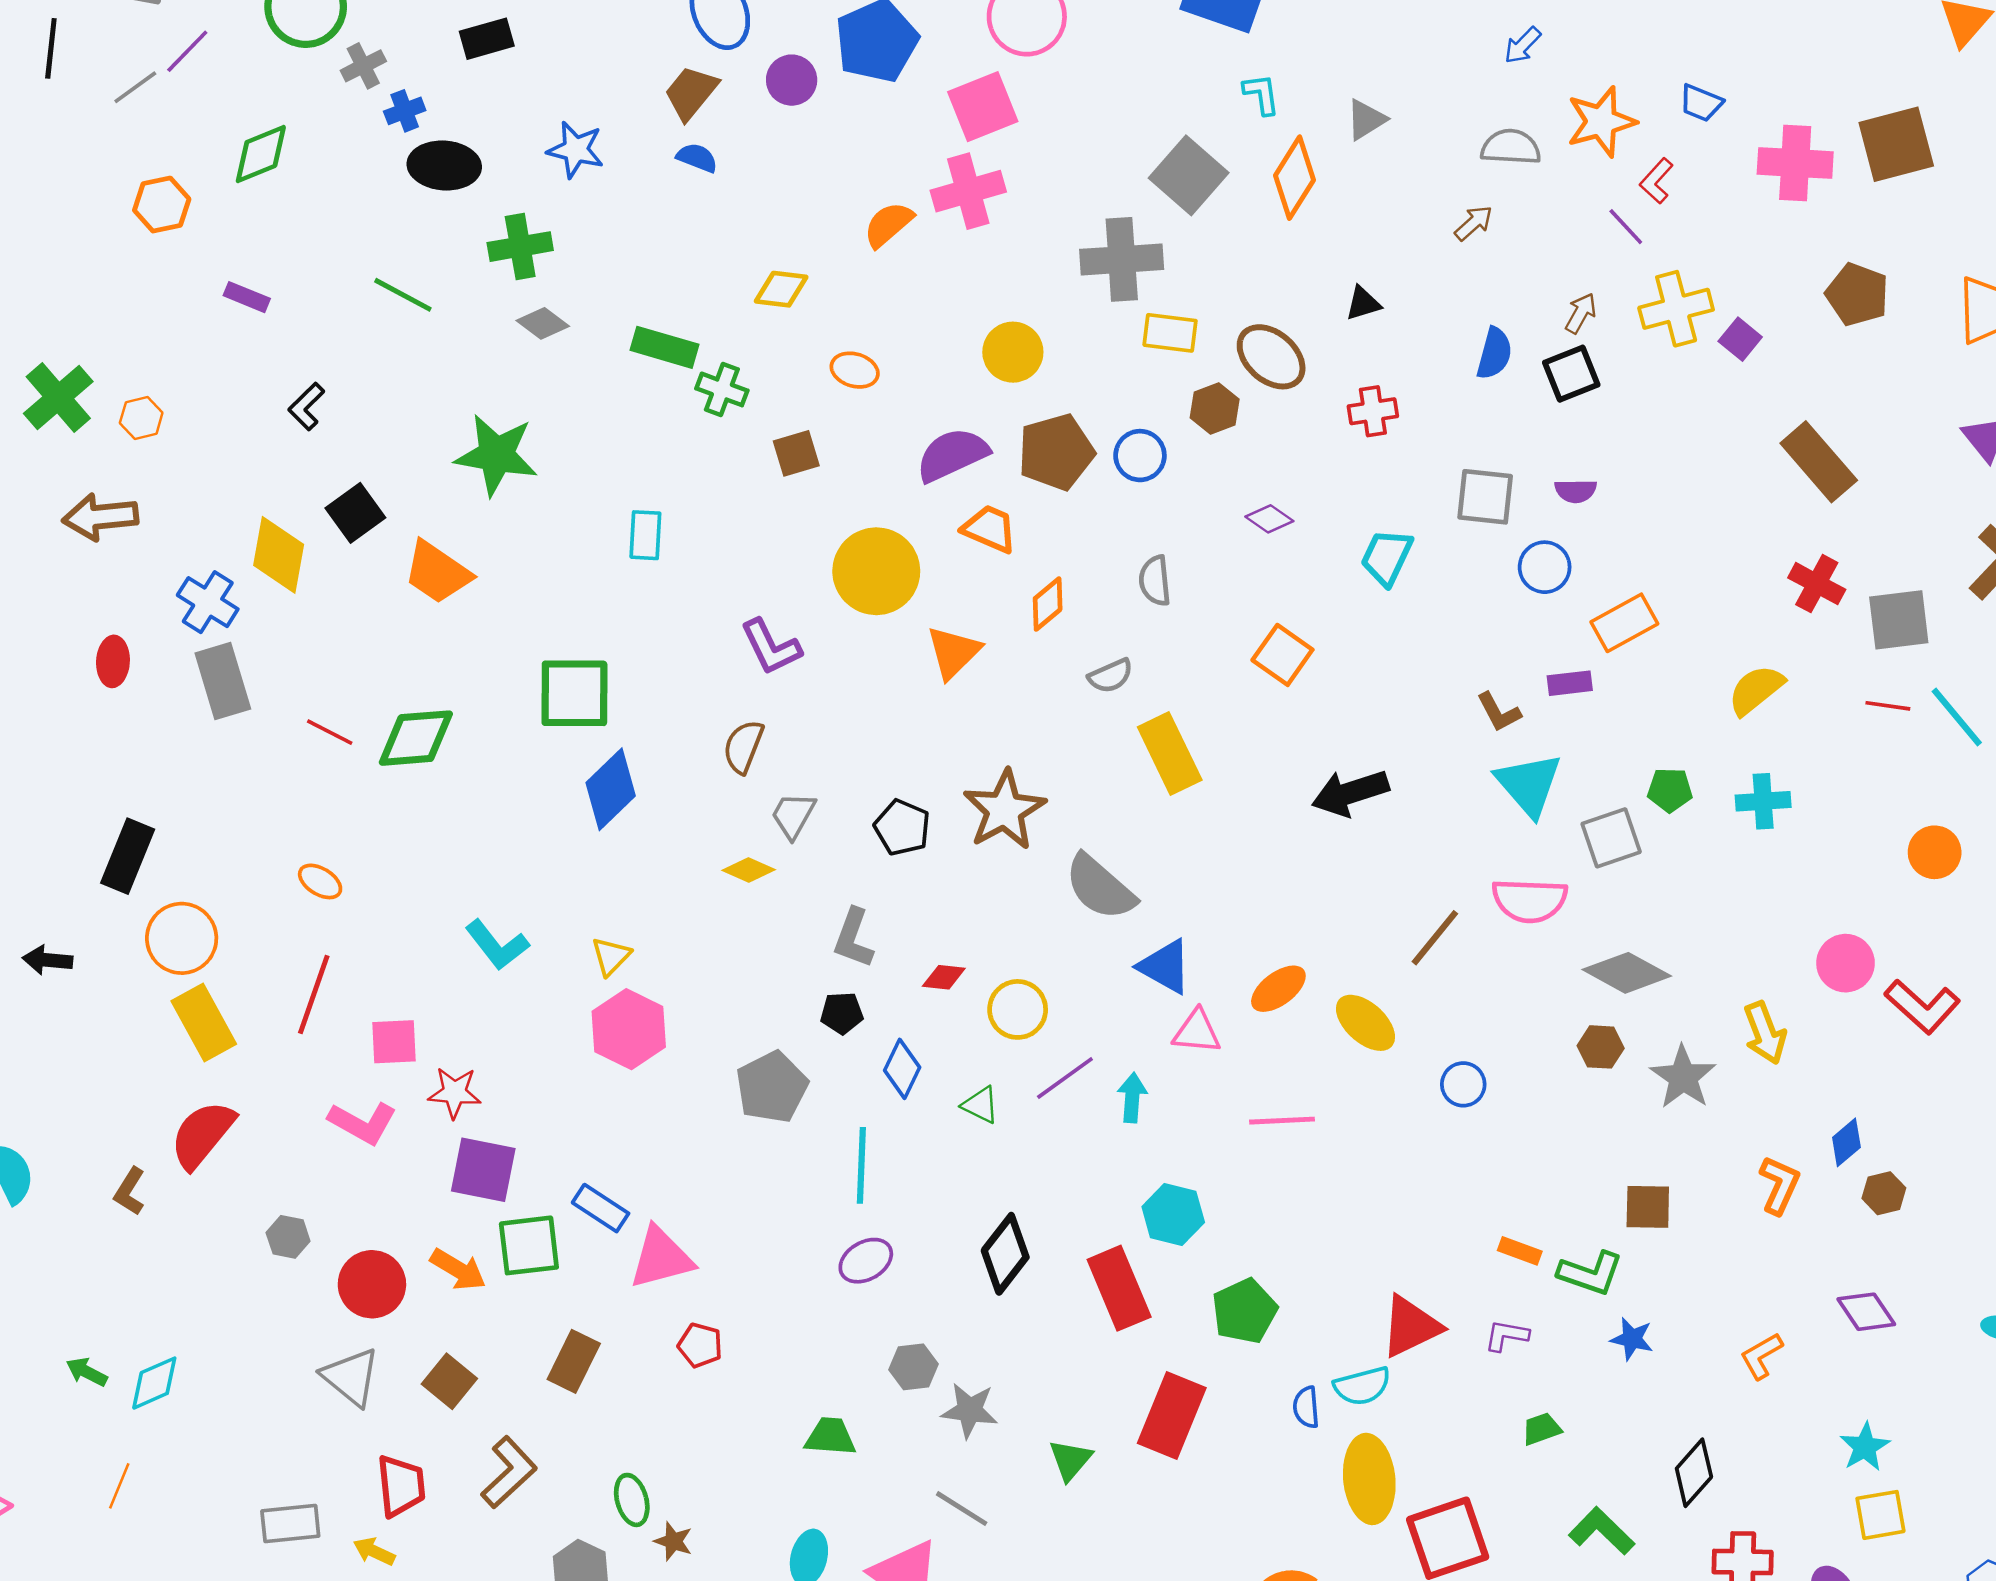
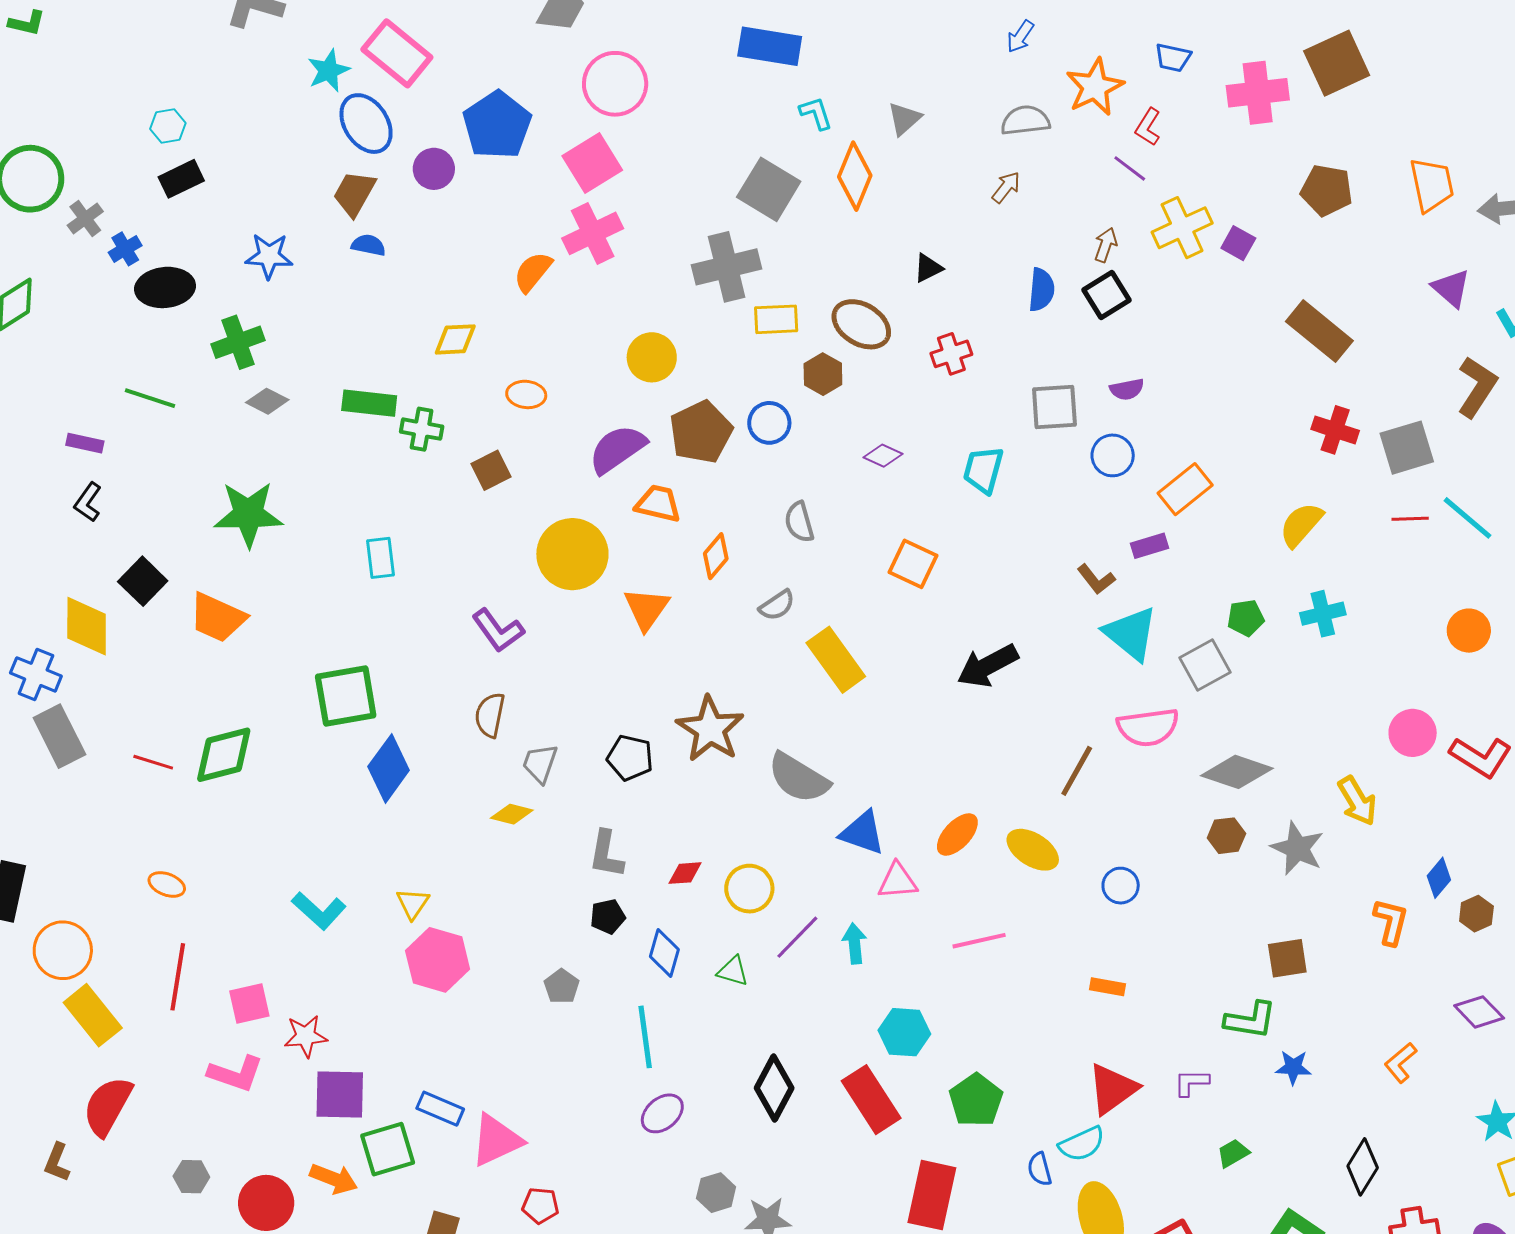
purple rectangle: (247, 297) -> (85, 443), moved
gray pentagon: (772, 1087) -> (562, 986), size x0.6
orange rectangle: (1520, 1251) -> (1107, 987), moved

